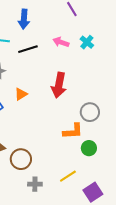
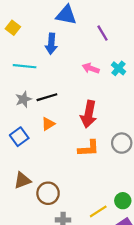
black line: (28, 49) -> (47, 97), moved
orange L-shape: (73, 131) -> (89, 148), moved
green circle: (89, 148) -> (123, 201), moved

